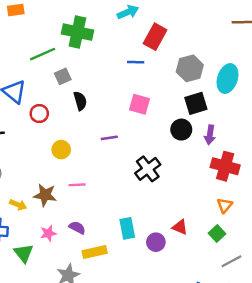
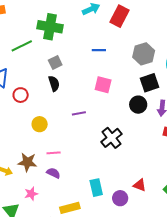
red rectangle: (155, 37) -> (119, 16), moved
gray square: (63, 76) -> (55, 63), moved
purple semicircle: (77, 228) -> (53, 173), moved

